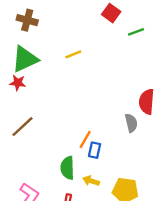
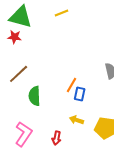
green triangle: (25, 59) -> (21, 17), turned 40
green semicircle: (67, 168) -> (35, 96), moved

